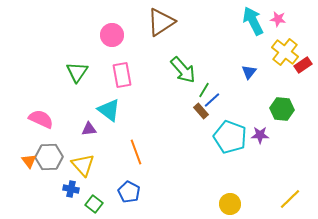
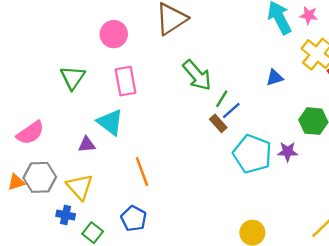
blue triangle: (249, 72) -> (275, 78), turned 35
pink semicircle: (41, 119) -> (30, 133), turned 120
orange triangle: (29, 161) -> (16, 182), turned 49

